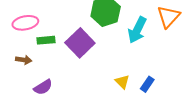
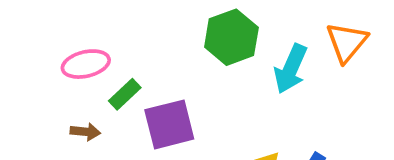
green rectangle: (46, 40) -> (125, 94), turned -36
purple square: (80, 43) -> (169, 124), moved, turned 32

